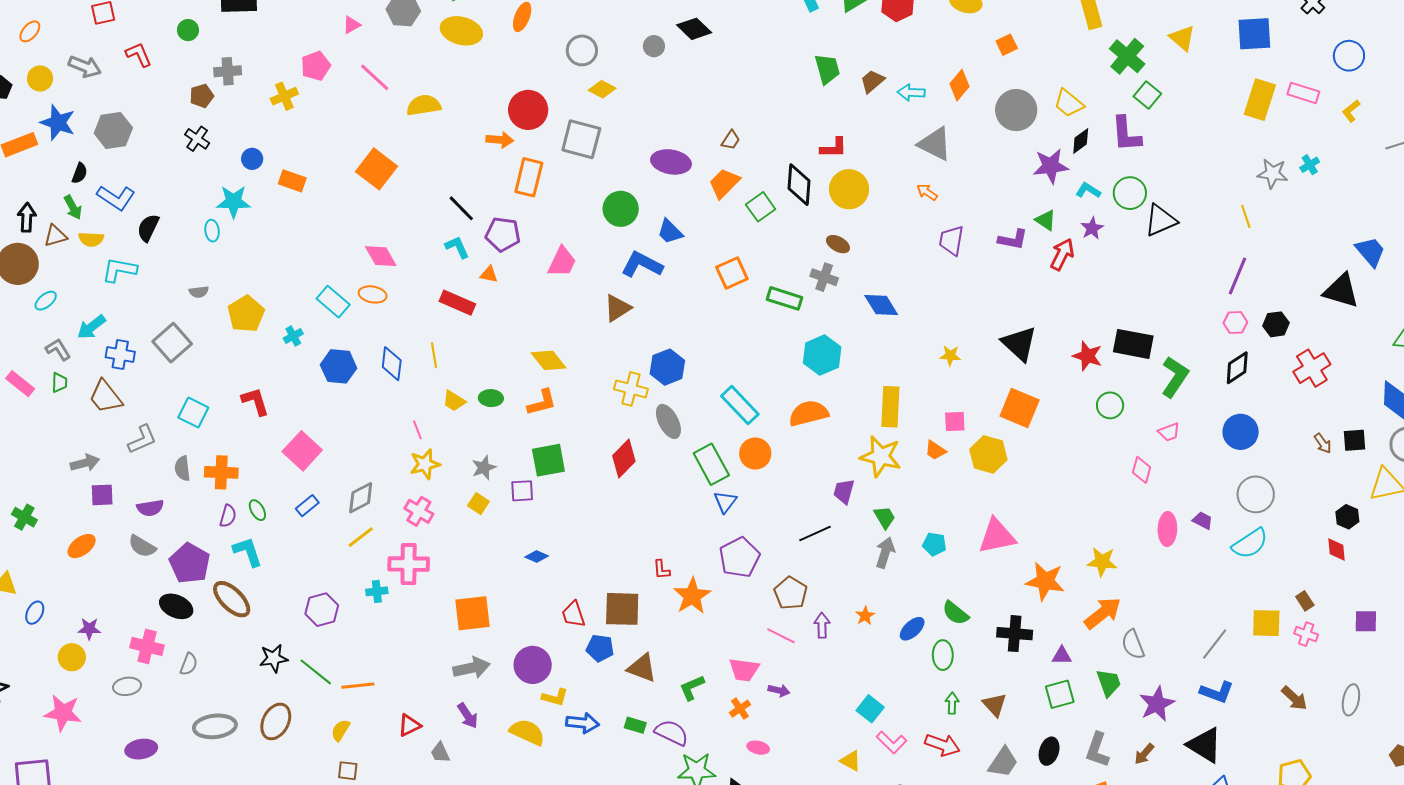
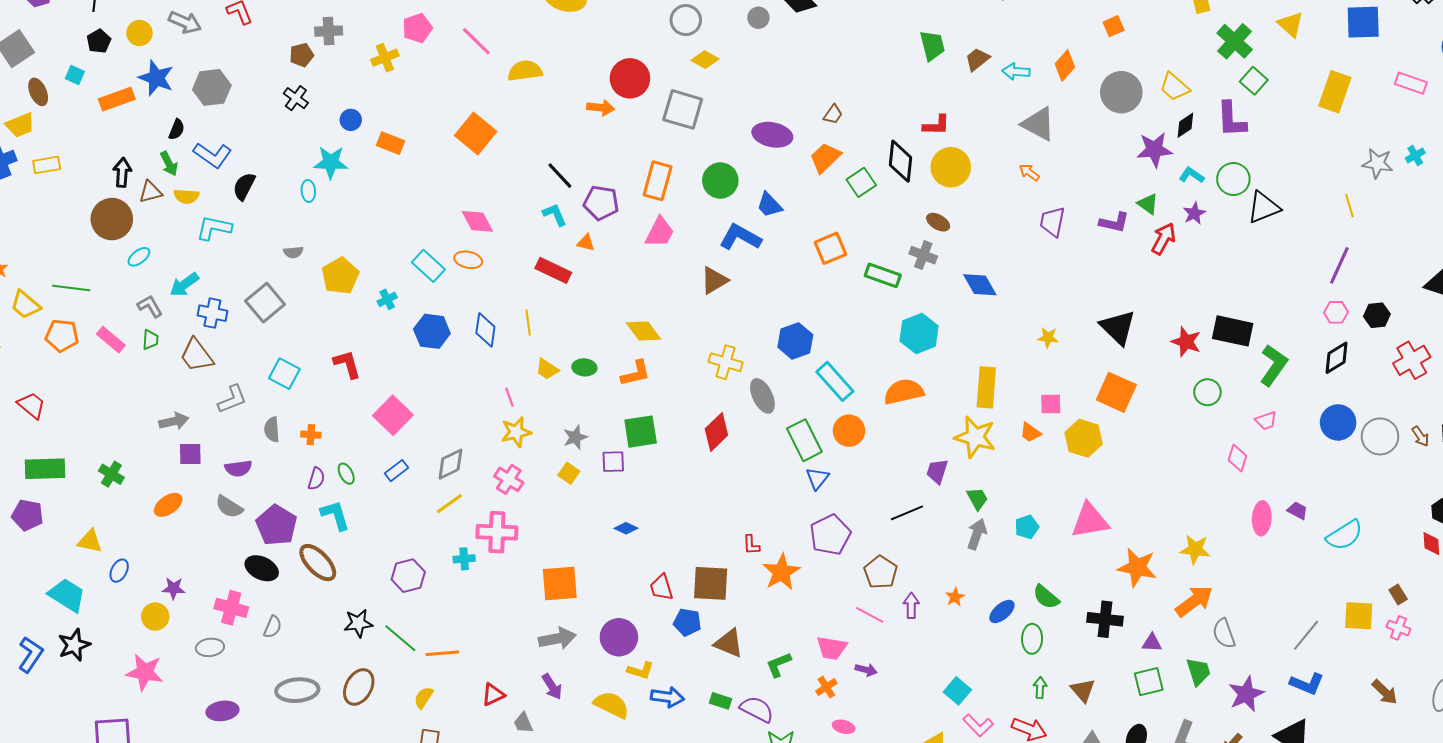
yellow rectangle: (1260, 100) -> (1335, 92), moved
orange rectangle: (529, 177) -> (658, 181), moved
blue hexagon: (667, 367) -> (795, 341), moved
orange cross: (221, 472) -> (311, 435), size x0.6
gray circle: (1256, 494) -> (1380, 436), moved
cyan pentagon: (934, 544) -> (1027, 527), turned -30

